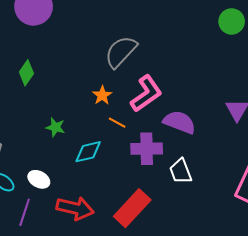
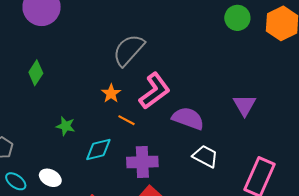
purple cross: (147, 149) -> (142, 162), moved
white trapezoid: (181, 171) -> (205, 156), moved, turned 140

